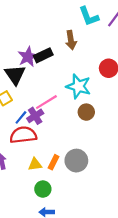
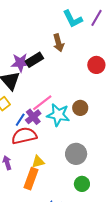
purple star: (28, 57) -> (20, 63), turned 30
cyan star: (78, 86) -> (58, 115), moved
orange rectangle: (54, 162) -> (31, 179), moved, size x1.5
green circle: (43, 189) -> (82, 184), moved

